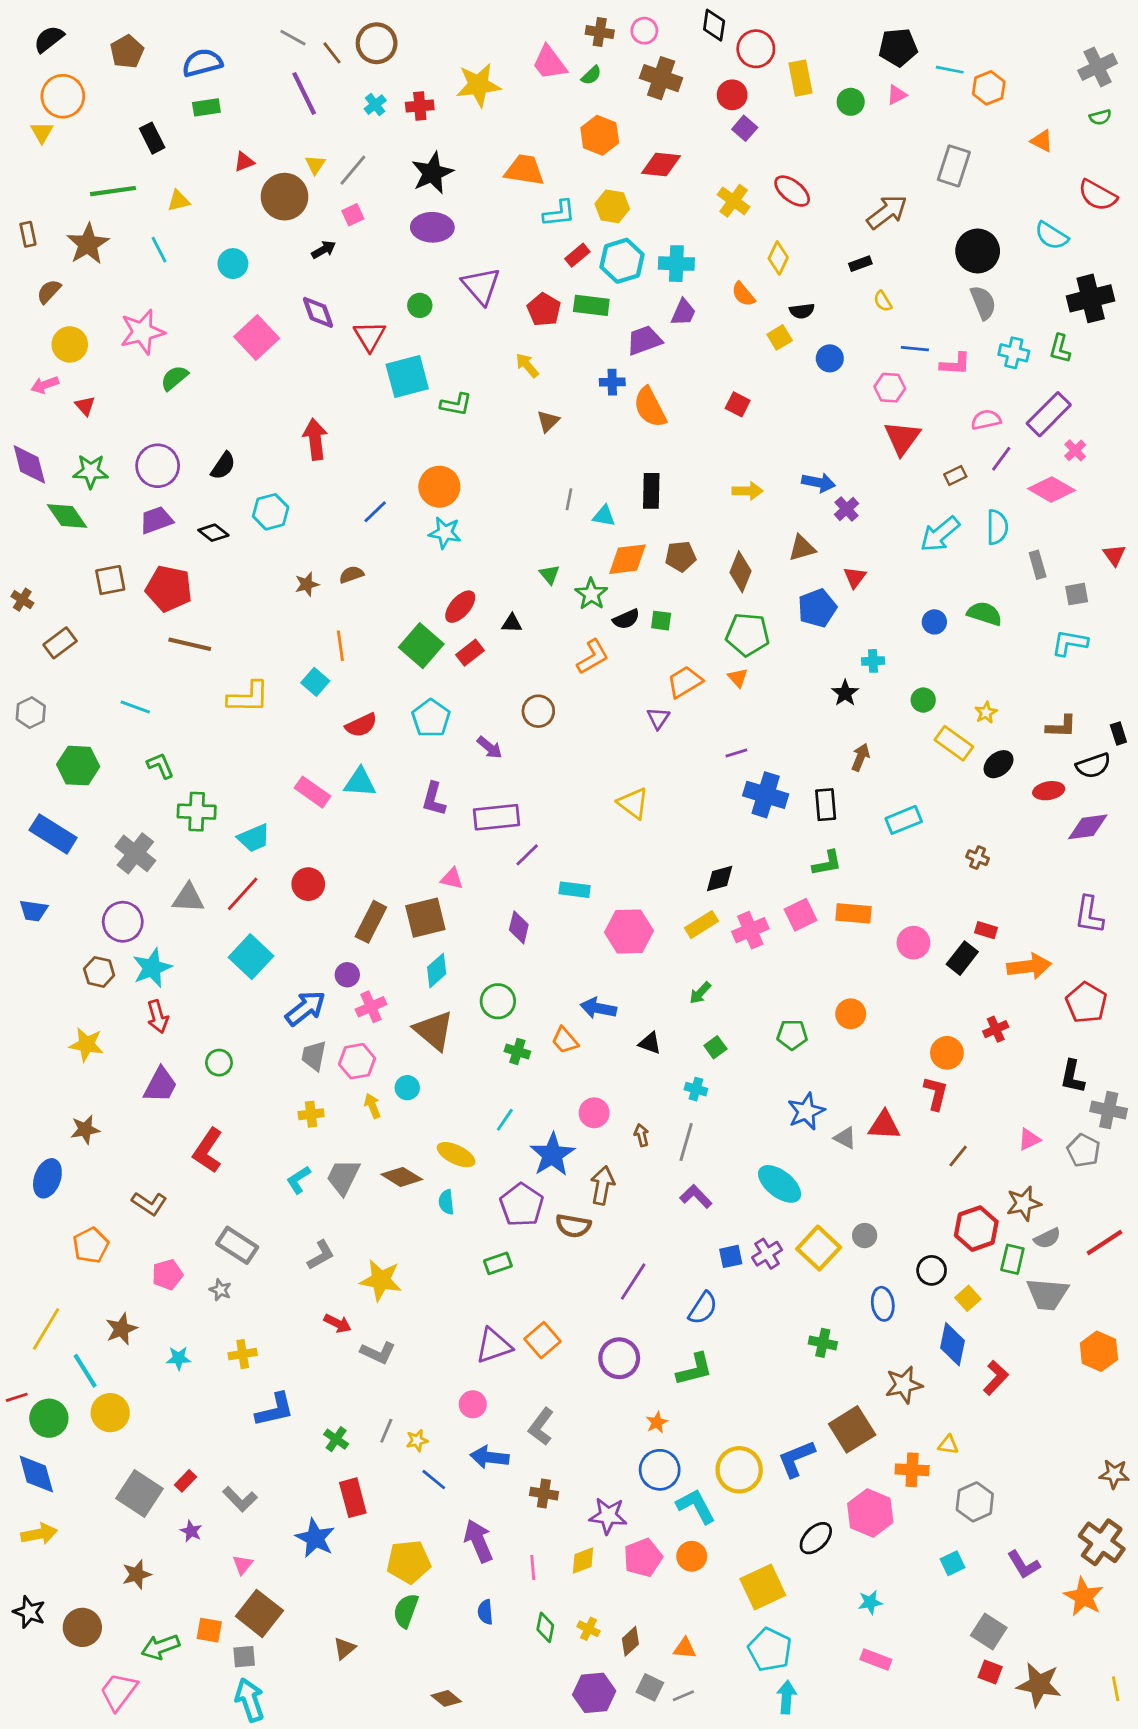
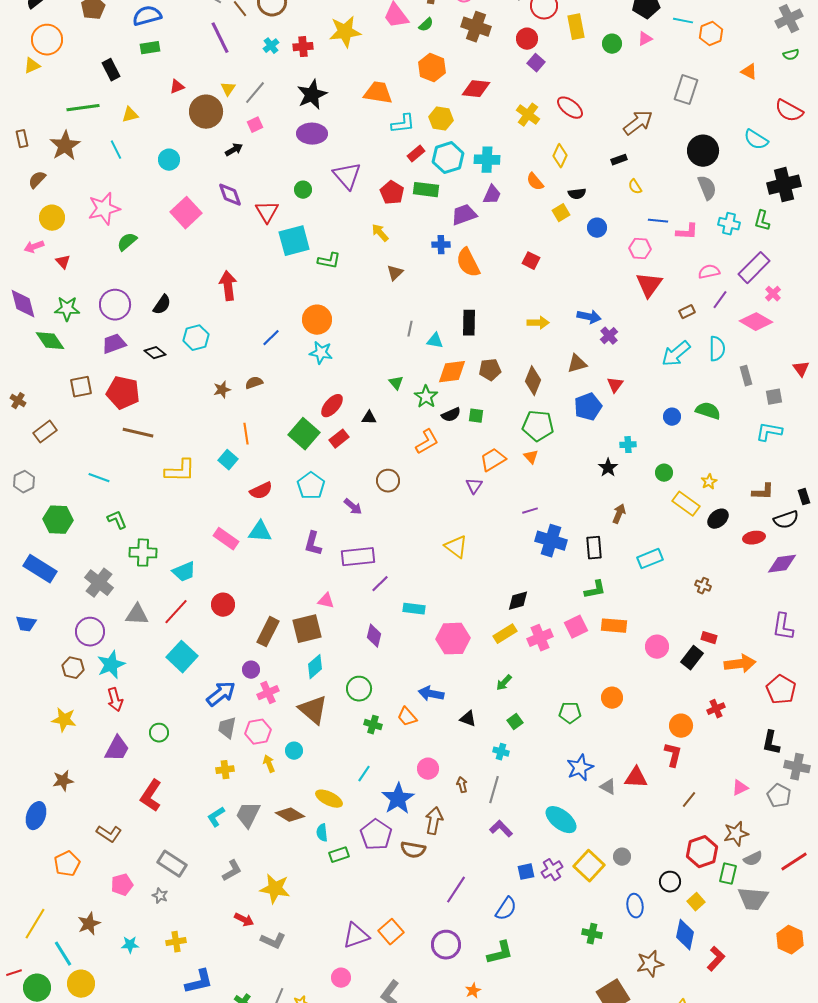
yellow triangle: (42, 132) -> (32, 66), turned 36
green rectangle: (498, 1263) -> (339, 855), moved

